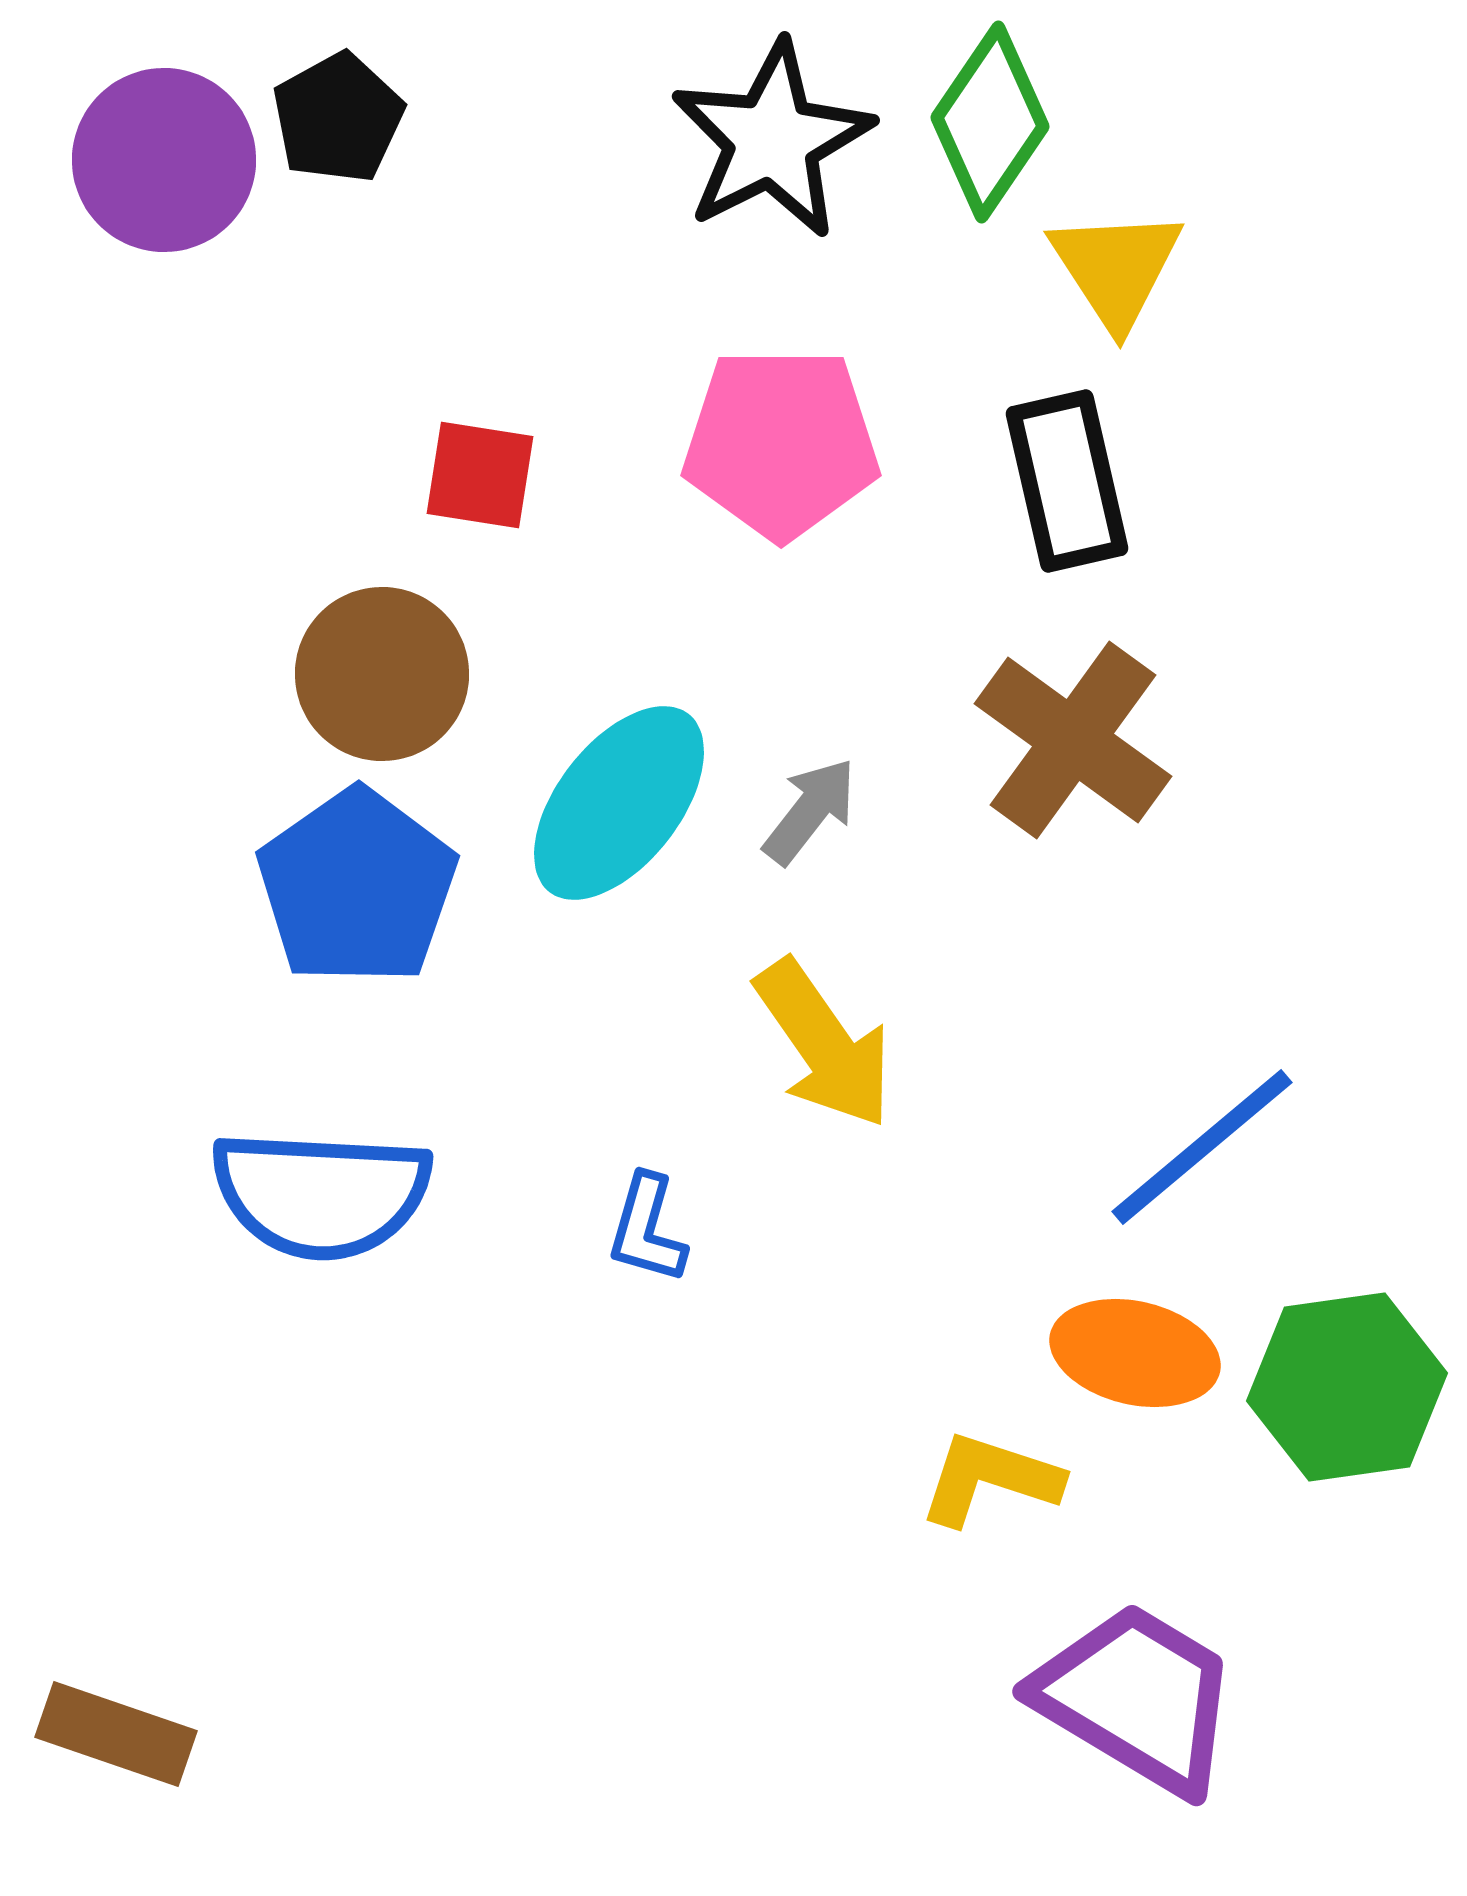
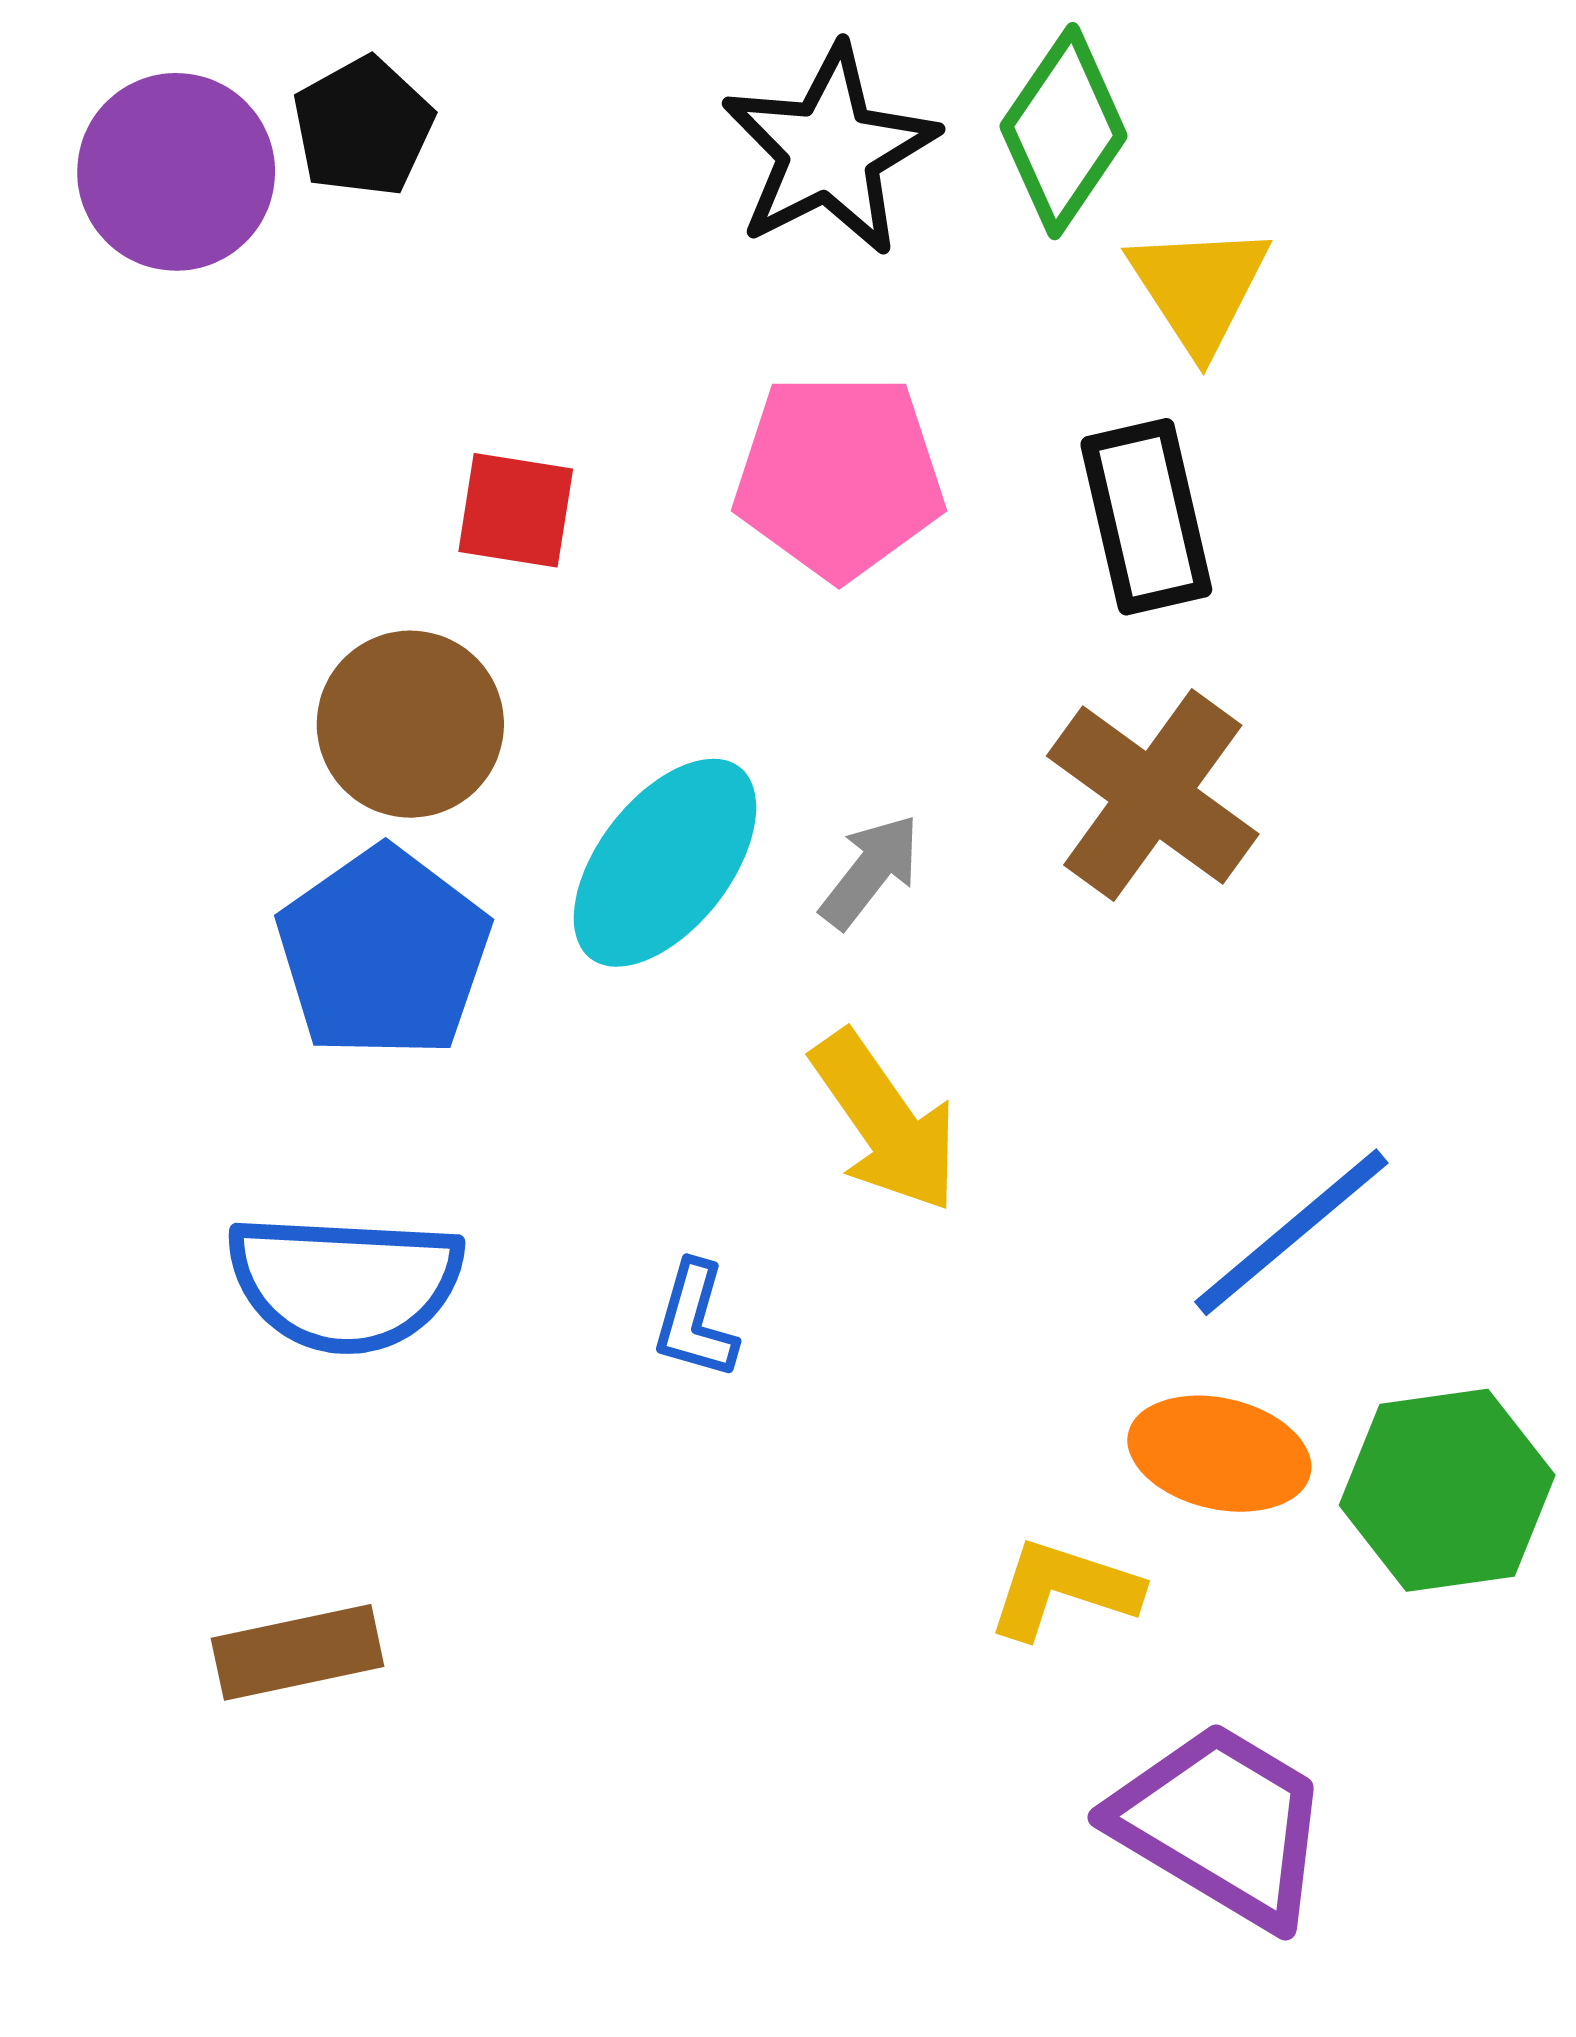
brown rectangle: (116, 1734) -> (298, 1652), moved, turned -31

